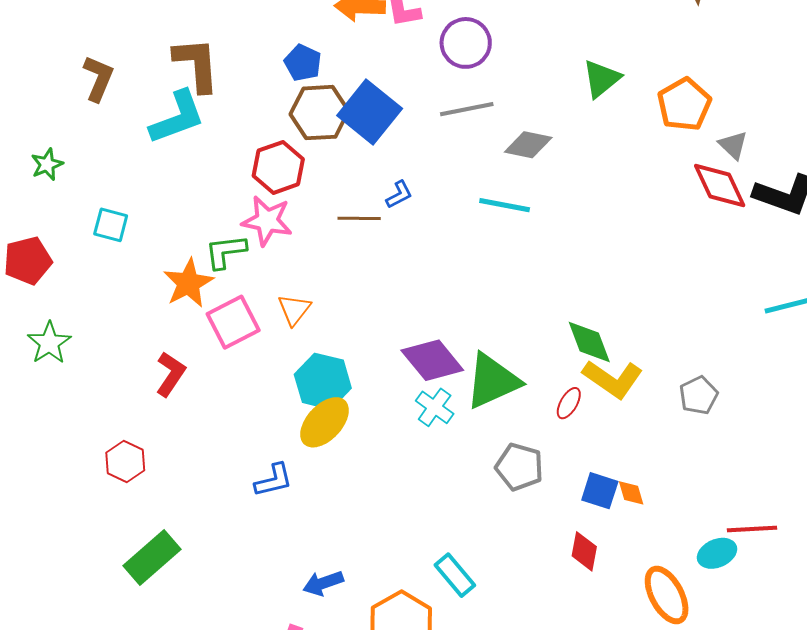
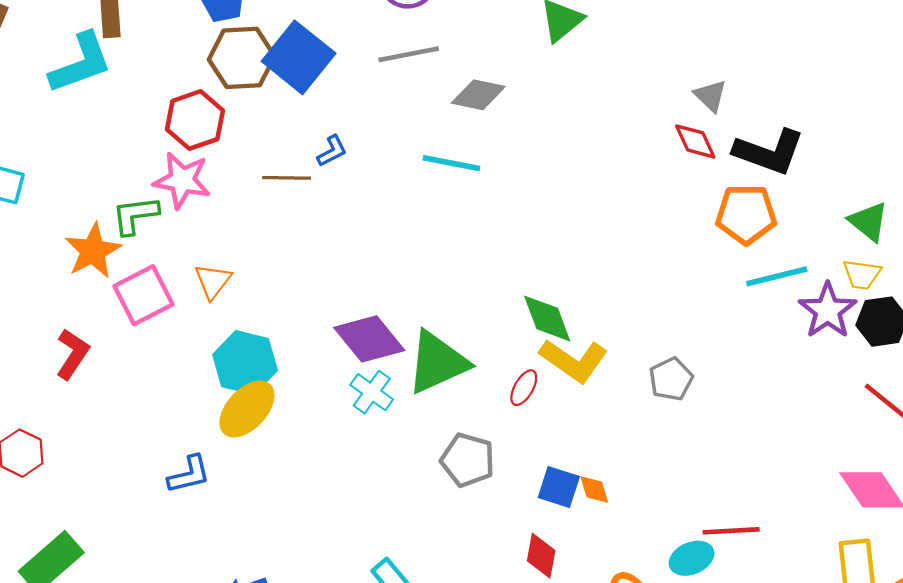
orange pentagon: (684, 104) -> (746, 214), moved, turned 30
red diamond: (720, 186) -> (695, 141), size x0.7

